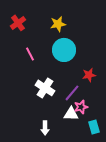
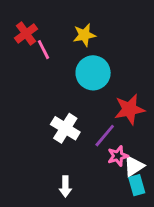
pink line: (30, 54) -> (43, 50), moved
red star: (89, 75) -> (129, 109), size x1.5
white triangle: (71, 114) -> (134, 166), moved, turned -35

